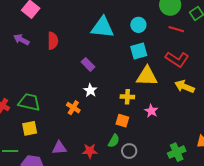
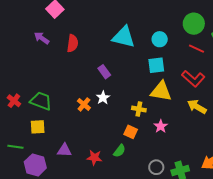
orange cross: (73, 108) -> (84, 104), moved
gray circle: (129, 151) -> (156, 167), moved

